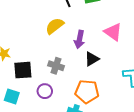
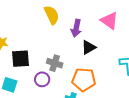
yellow semicircle: (55, 26) -> (52, 15), turned 102
gray cross: (56, 66) -> (55, 63), moved

